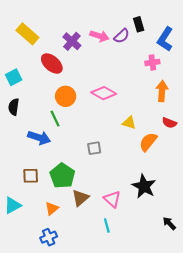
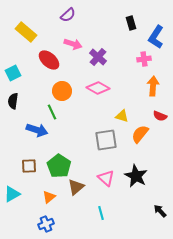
pink arrow: (99, 36) -> (73, 44), moved
purple semicircle: (122, 36) -> (68, 15), moved
purple cross: (72, 41) -> (98, 57), moved
gray square: (94, 148) -> (106, 140), moved, size x1.6
pink triangle: (112, 199) -> (106, 178), moved

